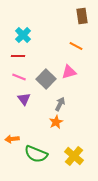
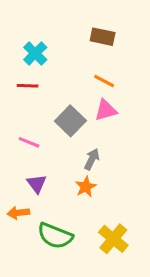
brown rectangle: (82, 16) -> (103, 37), moved, turned -70
orange line: (76, 46) -> (104, 81), moved
pink line: (19, 77) -> (29, 142), moved
purple triangle: (24, 99) -> (37, 184), moved

